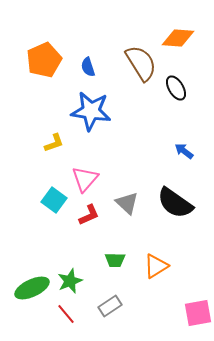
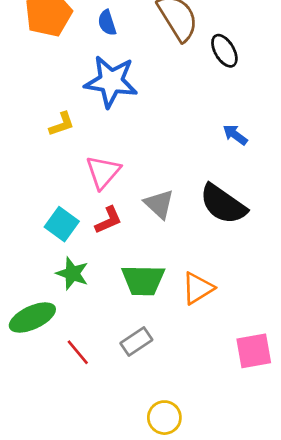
cyan square: (54, 200) -> (62, 224), moved
green trapezoid: (115, 260) -> (143, 280), size x1.6
green star: (70, 281) -> (72, 273), moved, turned -30

